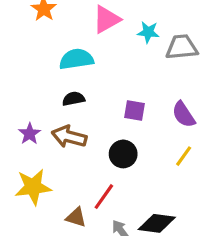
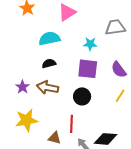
cyan star: (148, 32) -> (90, 44), moved
purple square: (134, 111) -> (88, 69), size x1.5
red line: (104, 197) -> (71, 124), turned -30

